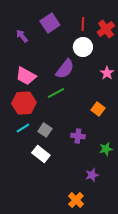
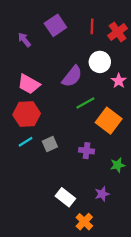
white circle: (83, 47) -> (100, 62), moved
green line: (56, 93) -> (85, 103), moved
orange square: (98, 109) -> (109, 121), size x1.6
gray square: (45, 130) -> (50, 144), turned 32
white rectangle: (41, 154) -> (65, 197), moved

